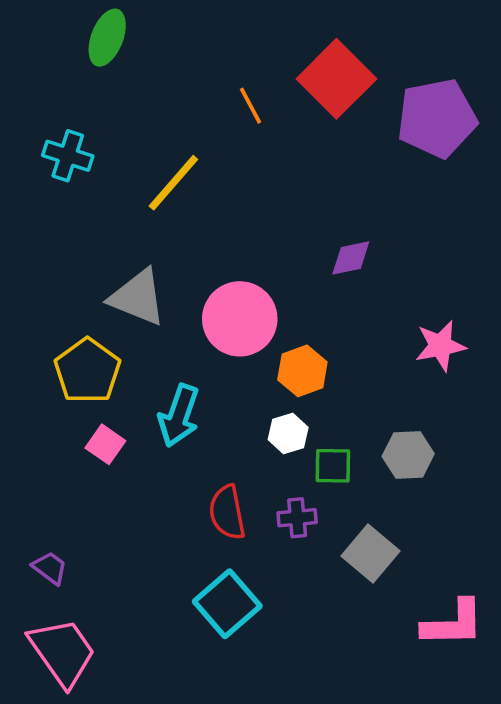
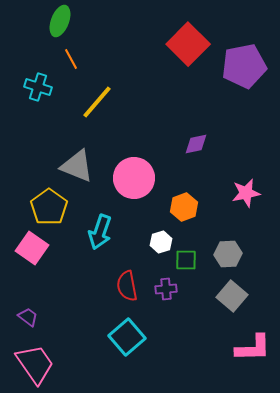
orange line: (250, 106) -> (71, 59), moved
orange hexagon: (302, 371) -> (184, 207), moved
pink square: (105, 444) -> (32, 248), moved, size x1.5
gray square: (371, 554) -> (232, 296), moved

